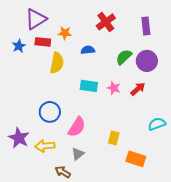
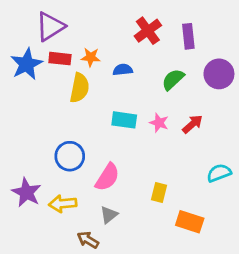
purple rectangle: (146, 26) -> (188, 36), moved
orange star: (65, 33) -> (91, 57), moved
blue star: (19, 46) -> (27, 64), size x1.6
purple circle: (147, 61) -> (219, 74), moved

